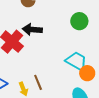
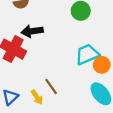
cyan trapezoid: (76, 61) -> (87, 54), turned -40

